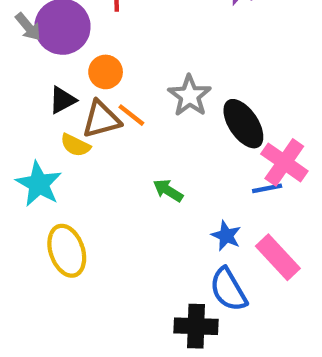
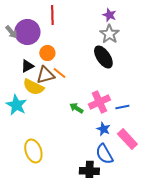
gray star: (190, 96) -> (109, 34), moved
black ellipse: (243, 124) -> (103, 57), moved
yellow semicircle: (75, 145) -> (33, 87), size x1.5
pink cross: (284, 162) -> (99, 102), moved, turned 30
yellow ellipse: (67, 251) -> (33, 151), moved

